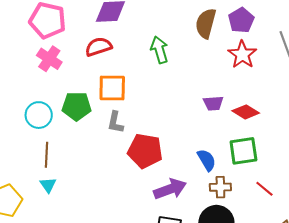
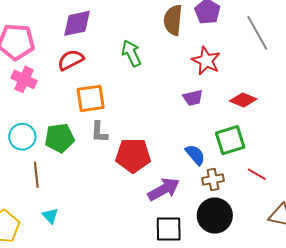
red star: (242, 54) -> (206, 61), moved
green pentagon: (77, 106) -> (60, 138), moved
red diamond: (246, 112) -> (243, 100), moved
cyan triangle: (48, 185) -> (50, 216), moved

